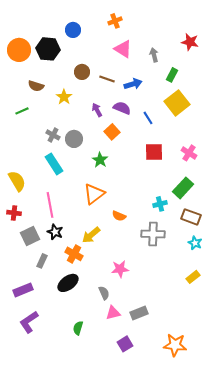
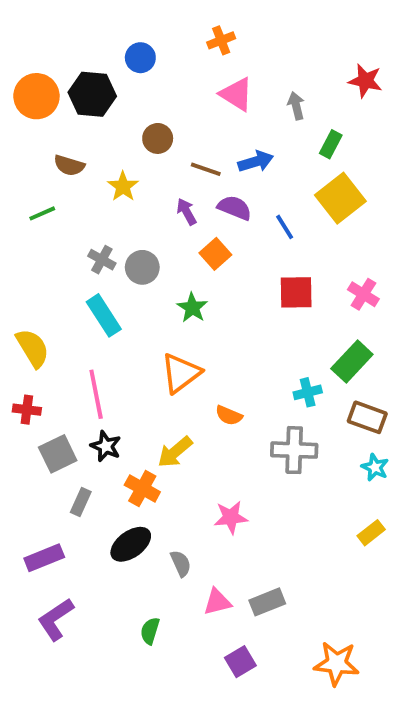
brown line: (107, 79) -> (206, 169), moved
gray semicircle: (104, 293) -> (181, 563), moved

